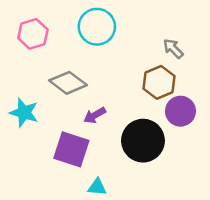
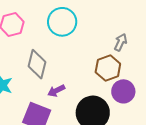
gray arrow: (173, 49) -> (121, 42), turned 66
gray diamond: (68, 83) -> (37, 64), turned 64

